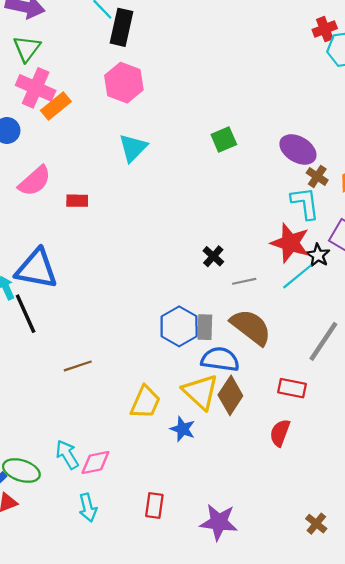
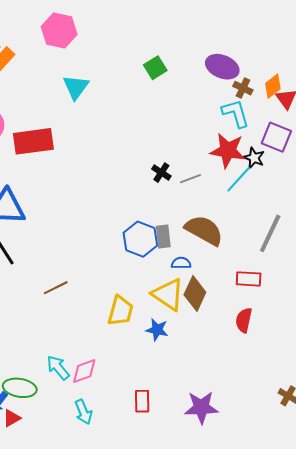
red rectangle: (77, 201) -> (33, 141), size x2.0
gray line: (244, 281) -> (191, 179), moved
blue semicircle: (220, 359) -> (181, 263), size x0.6

